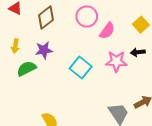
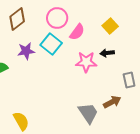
purple star: (44, 50) -> (26, 51), moved
cyan square: (81, 68) -> (51, 44), moved

